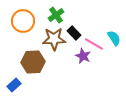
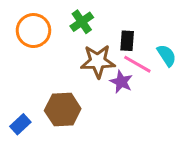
black rectangle: (74, 33) -> (127, 41), moved, turned 48
brown star: (54, 39) -> (98, 61), moved
brown hexagon: (33, 62) -> (63, 110), moved

